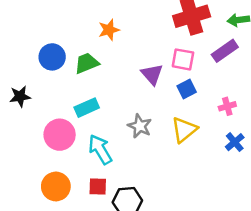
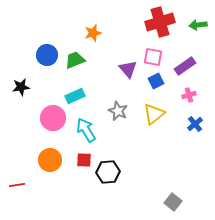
purple rectangle: (225, 51) -> (185, 66), moved

